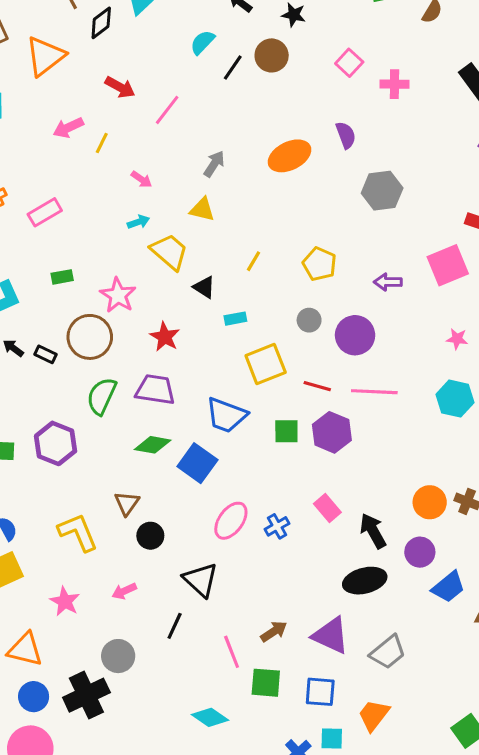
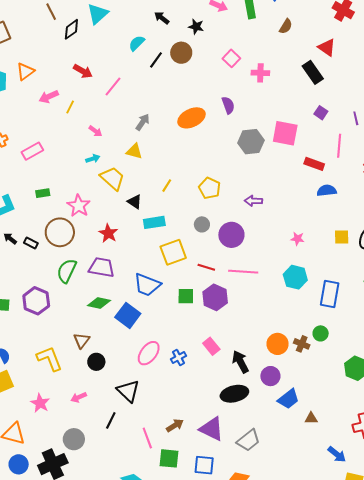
orange triangle: (45, 56) -> (25, 71), moved, size x0.7
pink square: (448, 265) -> (285, 133), moved, turned 32
cyan rectangle: (235, 319) -> (154, 222), size x1.5

